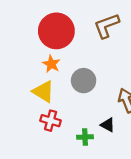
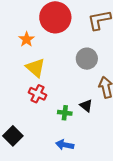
orange star: (51, 64) -> (26, 39), moved
gray circle: (84, 81) -> (87, 59), moved

